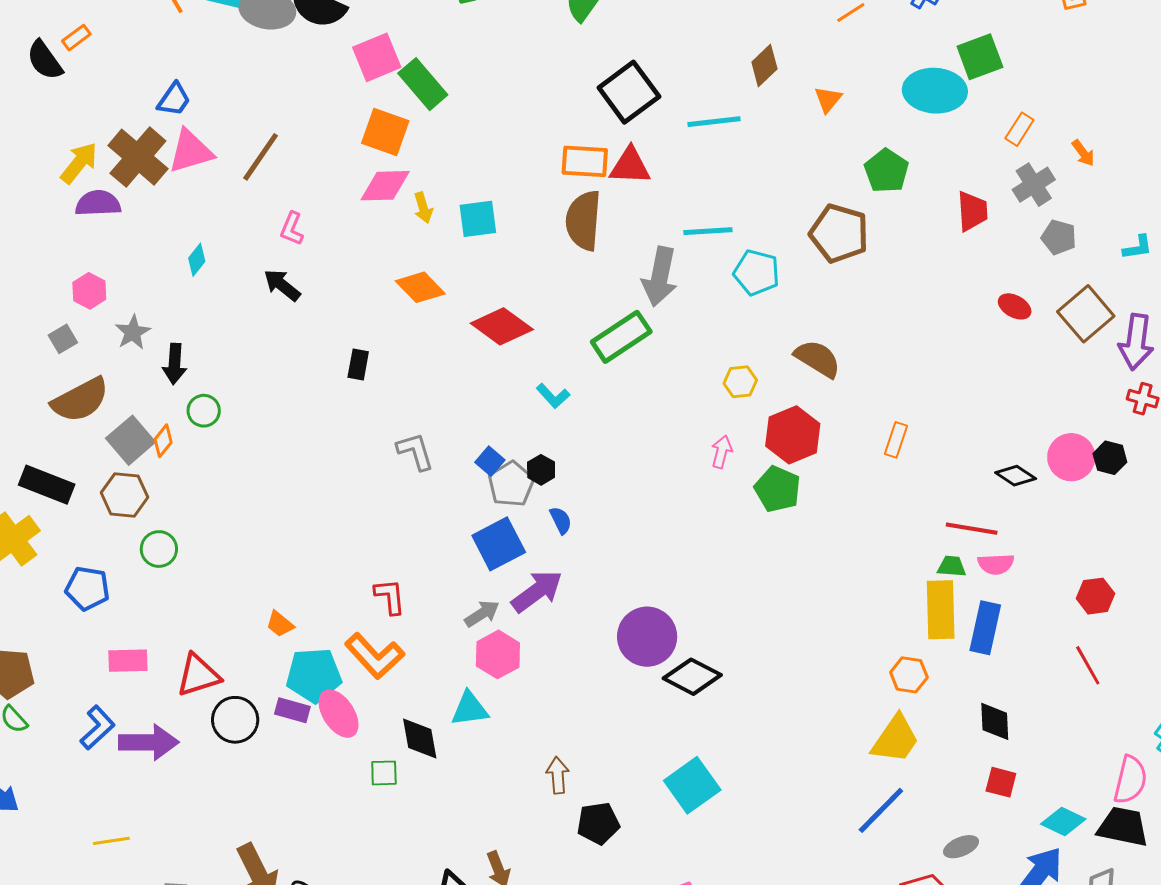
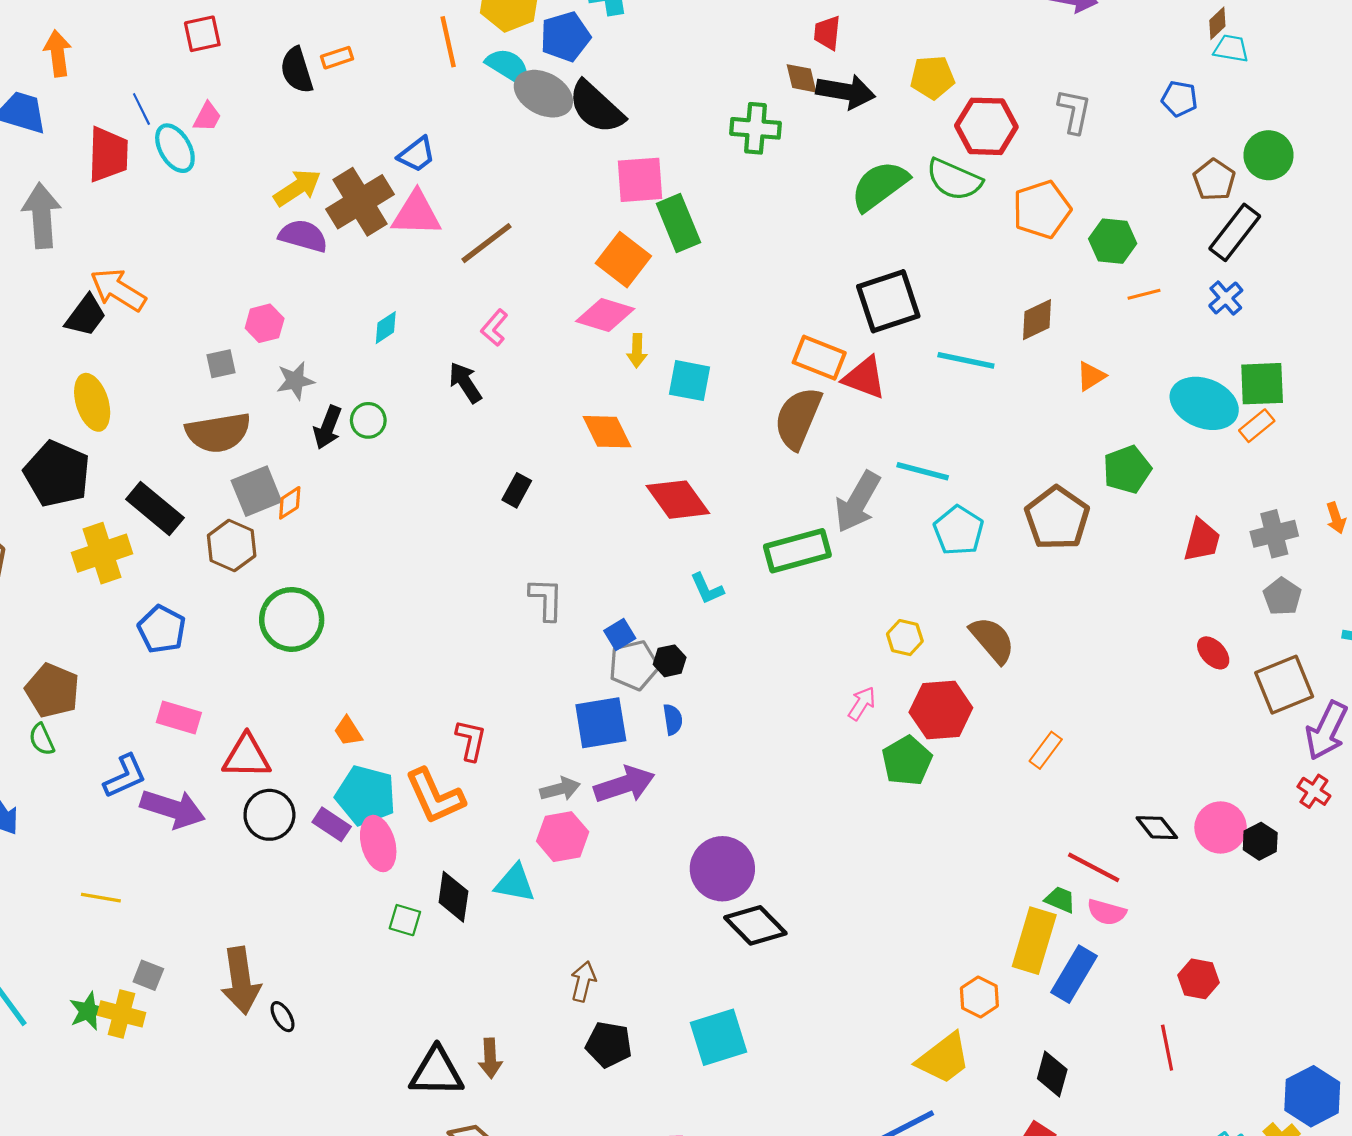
orange rectangle: (1019, 129) -> (1257, 426), moved
green circle: (204, 411) -> (368, 420), moved
green circle: (159, 549) -> (292, 619), moved, size x1.6

